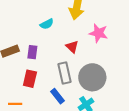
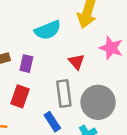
cyan semicircle: (47, 24) -> (48, 30), size x1.5

